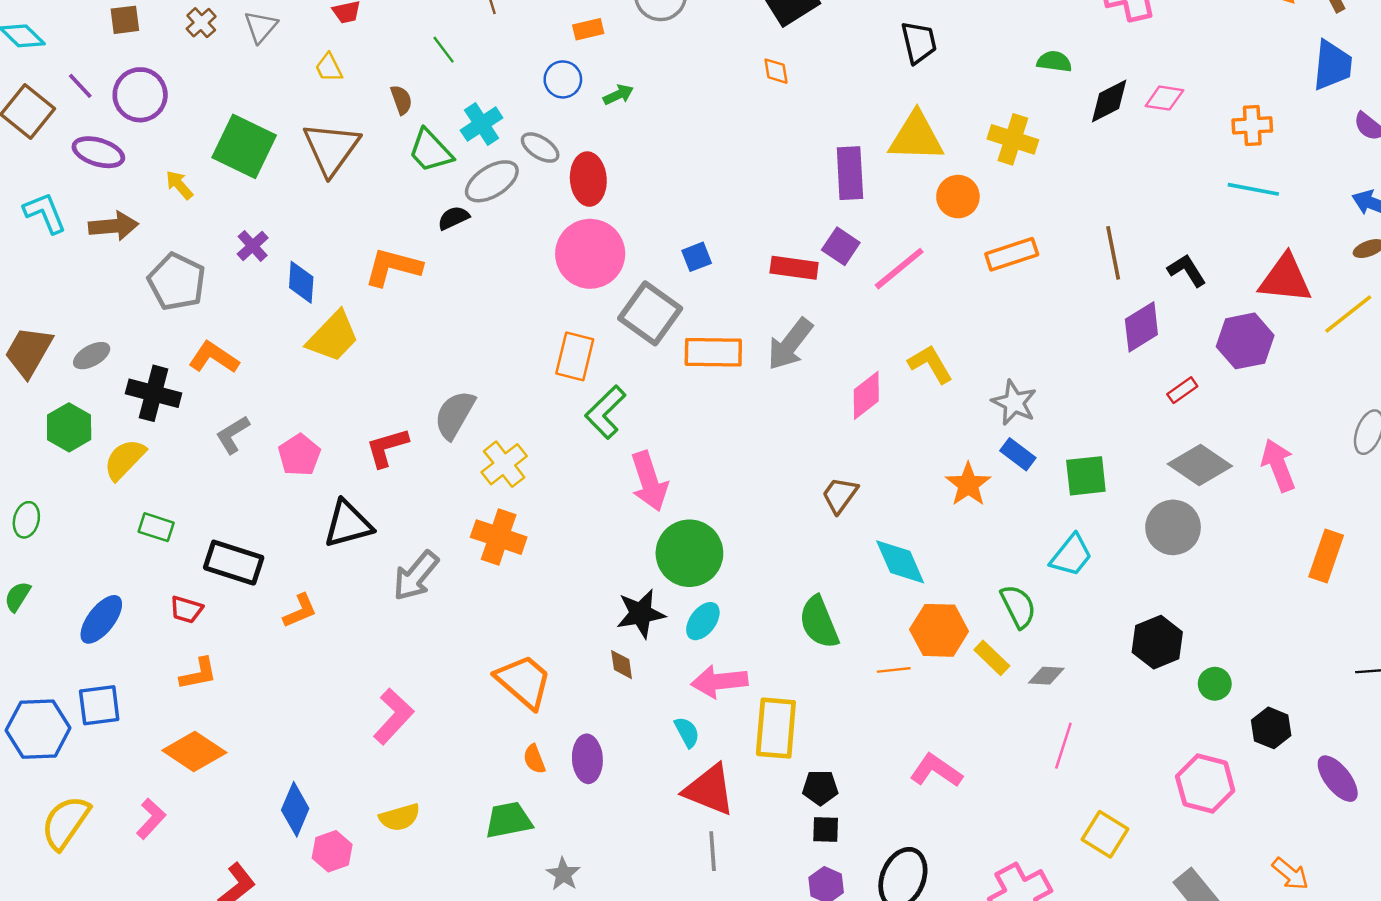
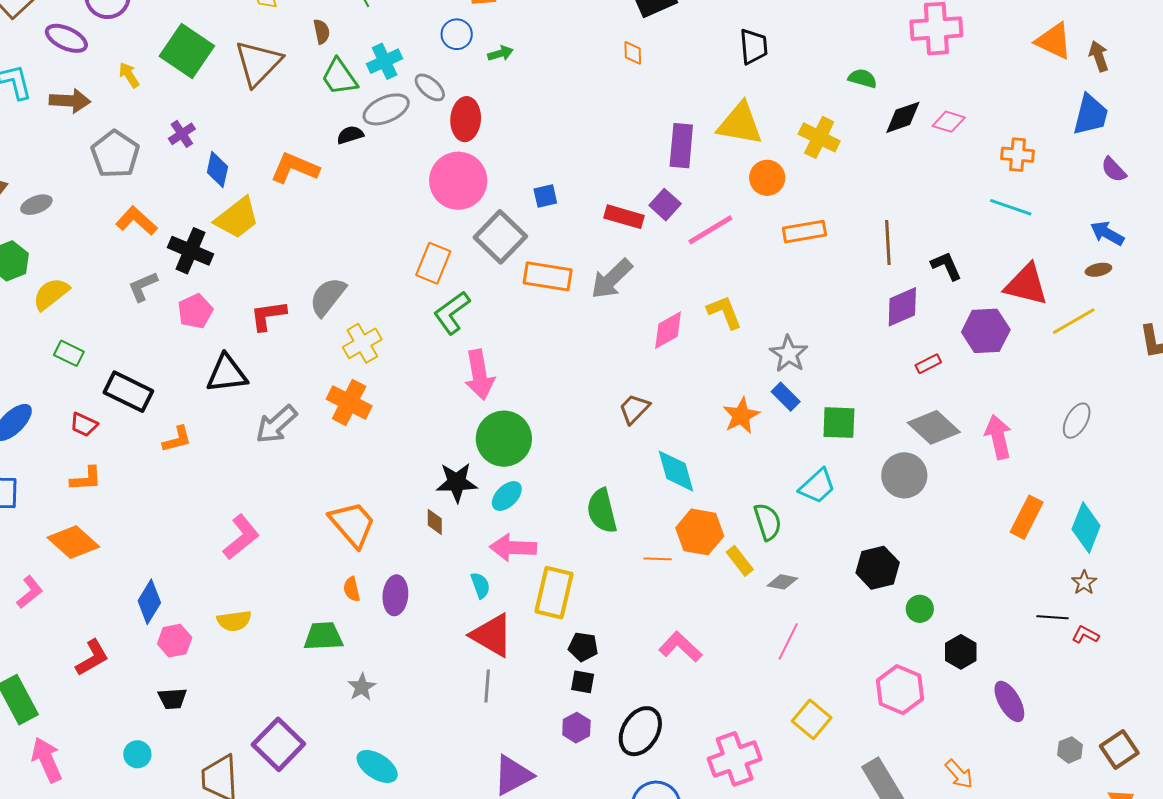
black cross: (154, 393) -> (191, 251), moved

